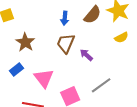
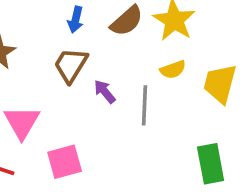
gray line: (101, 85) -> (145, 105), moved, turned -60

